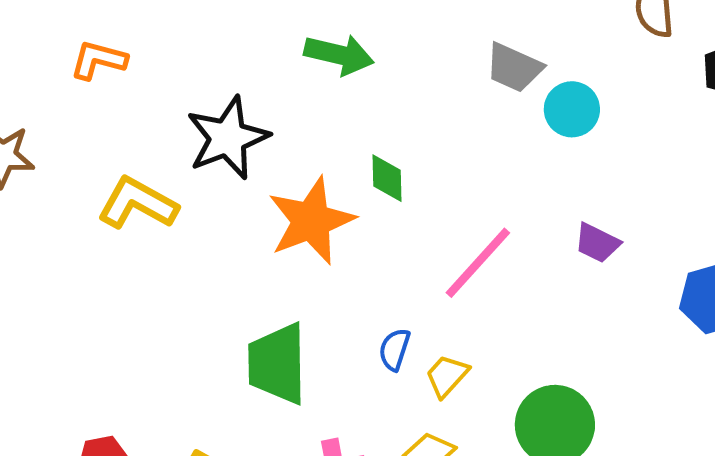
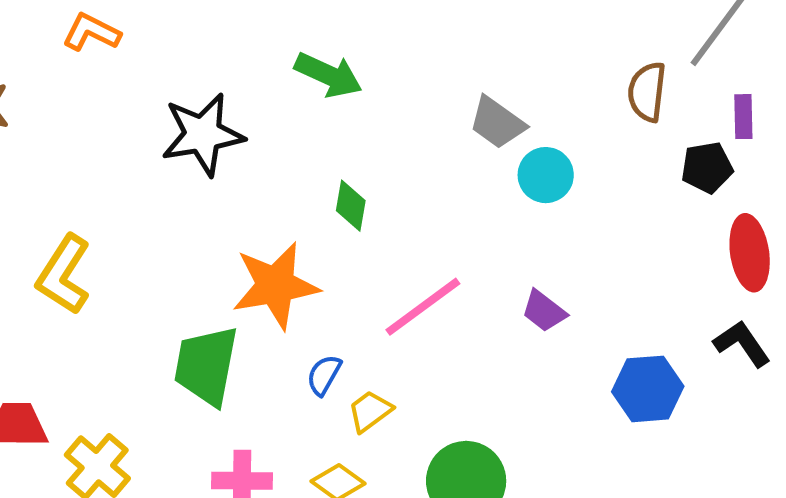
yellow L-shape: (138, 203) -> (64, 275), moved, turned -98
orange star: (311, 221) -> (275, 286), moved

